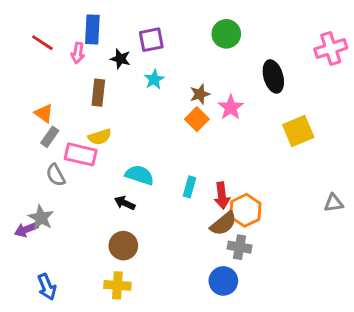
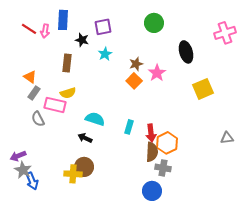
pink arrow: (78, 53) -> (45, 31), moved
gray star: (41, 218) -> (23, 170), moved
brown semicircle: (223, 224) -> (152, 152), turned -48
yellow cross: (117, 285) -> (73, 174), moved
blue arrow: (47, 287) -> (32, 181), moved

